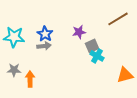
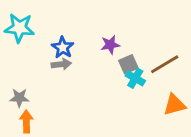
brown line: (118, 19) -> (165, 64), moved
cyan star: (14, 37) -> (19, 28), moved
orange arrow: (30, 79) -> (26, 122), moved

